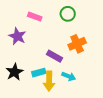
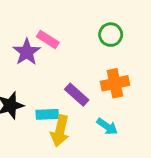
pink rectangle: (35, 17) -> (48, 39), moved
cyan arrow: (69, 76) -> (107, 126), moved

